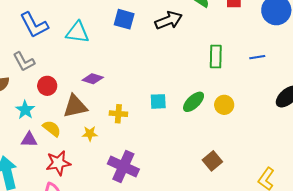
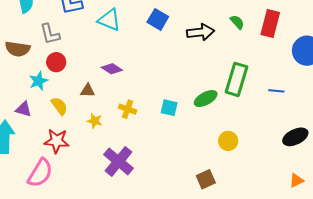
green rectangle: (216, 57) -> (236, 79), size x1.4
red circle: (47, 86) -> (56, 62), moved
green ellipse: (194, 102) -> (206, 99), moved
yellow circle: (224, 105) -> (228, 141), moved
brown triangle: (75, 106) -> (88, 91), size x0.6
purple triangle: (29, 140) -> (24, 109), moved

